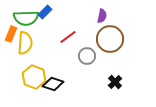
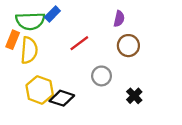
brown circle: (110, 39) -> (128, 46), size x0.7
gray circle: (87, 56) -> (102, 76), moved

